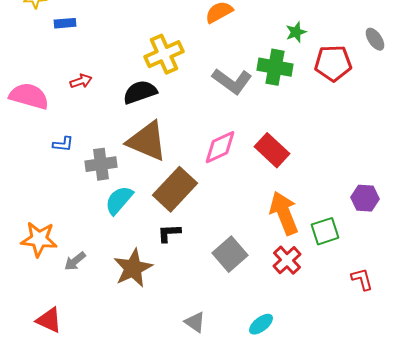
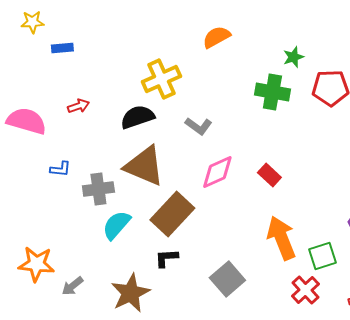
gray L-shape: (232, 81) -> (198, 126), moved, size x0.7
red rectangle: (272, 150) -> (269, 175), size x0.7
red cross: (287, 260) -> (305, 290), moved

